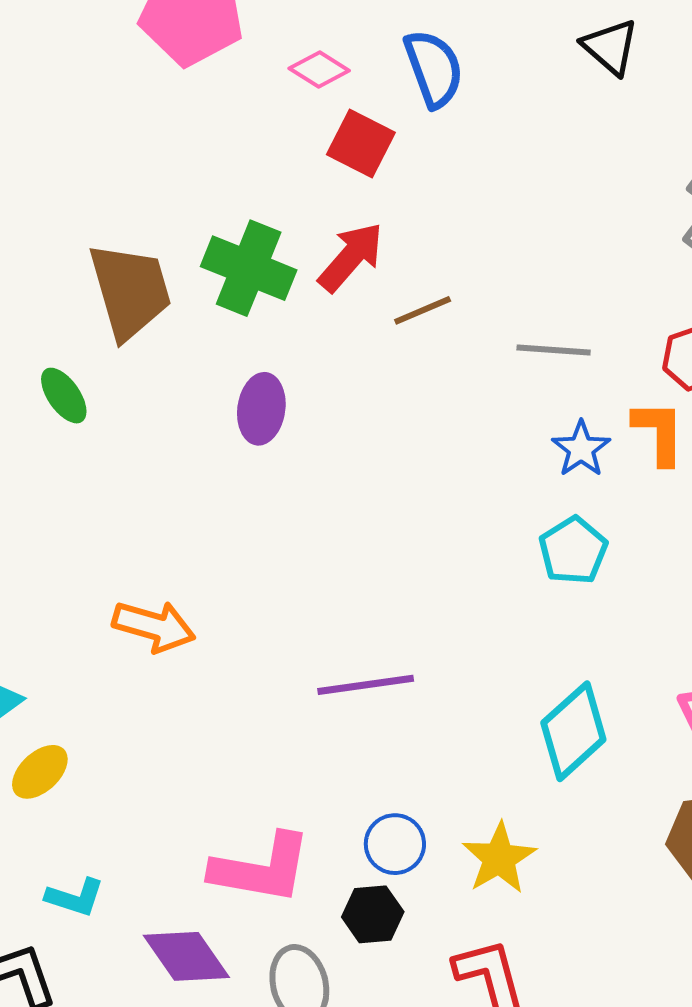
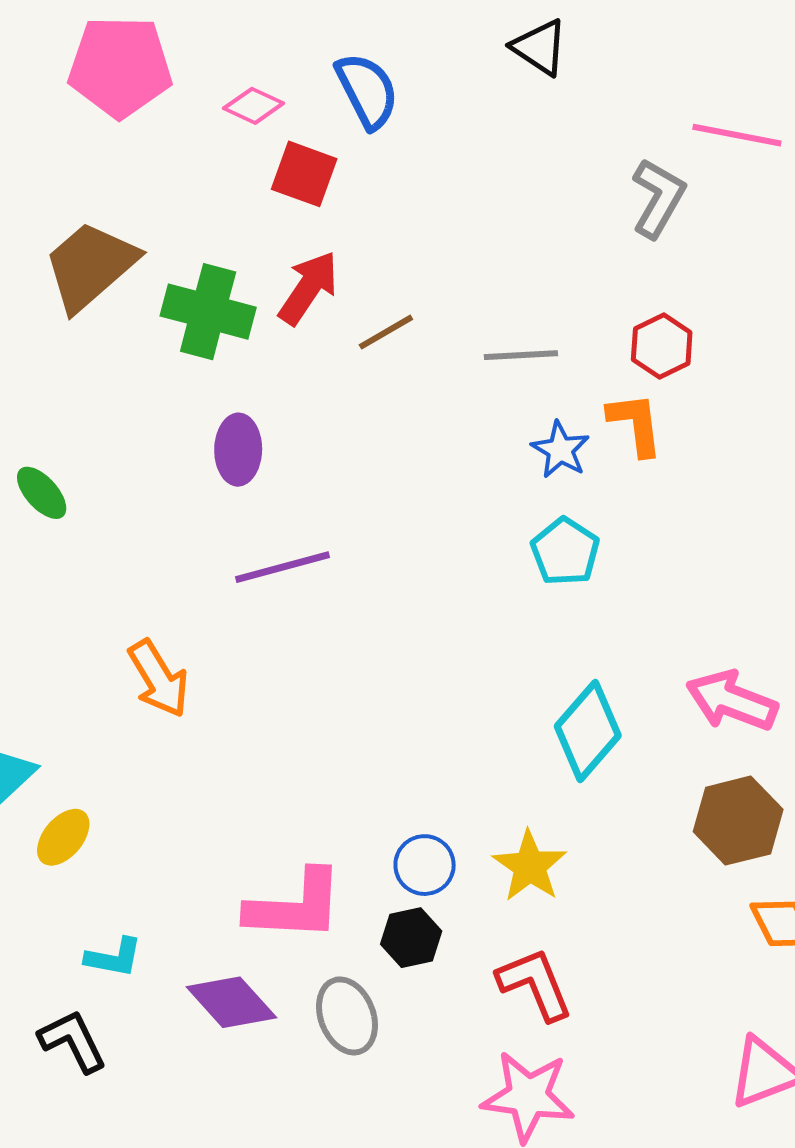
brown trapezoid: (130, 291) -> (90, 266), moved, turned -108
green ellipse: (64, 396) -> (42, 493), moved
orange arrow: (154, 626) -> (159, 679), turned 50
purple line: (366, 685) -> (282, 567), moved

